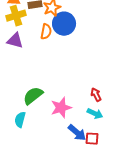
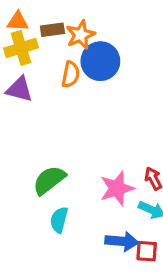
pink star: (61, 108) -> (117, 188), moved
cyan semicircle: (20, 120) -> (59, 220), moved
blue arrow: (77, 133) -> (122, 241), turned -36

